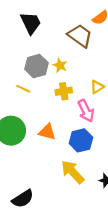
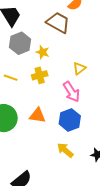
gray hexagon: (36, 66) -> (20, 43), moved
yellow cross: (64, 91) -> (40, 75), moved
yellow arrow: (73, 172) -> (65, 150), size x0.7

